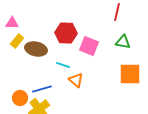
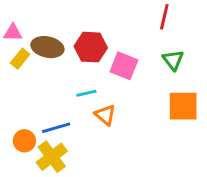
green triangle: (123, 42) -> (173, 60), turned 42
brown ellipse: (36, 49) -> (47, 47), moved
cyan line: (63, 65) -> (86, 93), turned -32

